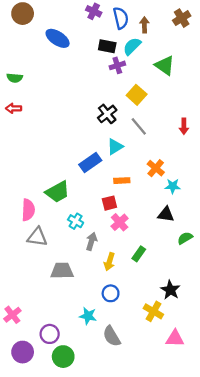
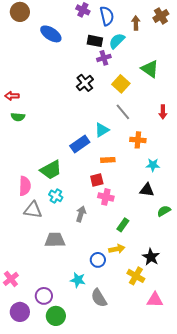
brown arrow: (144, 25) -> (136, 23), moved
green triangle: (165, 65) -> (150, 69), moved
green semicircle: (15, 78) -> (18, 117), moved
black cross: (107, 114) -> (85, 83), moved
orange cross: (156, 168) -> (138, 140), moved, turned -35
cyan cross: (76, 221) -> (56, 196), moved
pink cross: (120, 222) -> (106, 197), turned -35
yellow arrow: (109, 262) -> (117, 249), moved, turned -119

